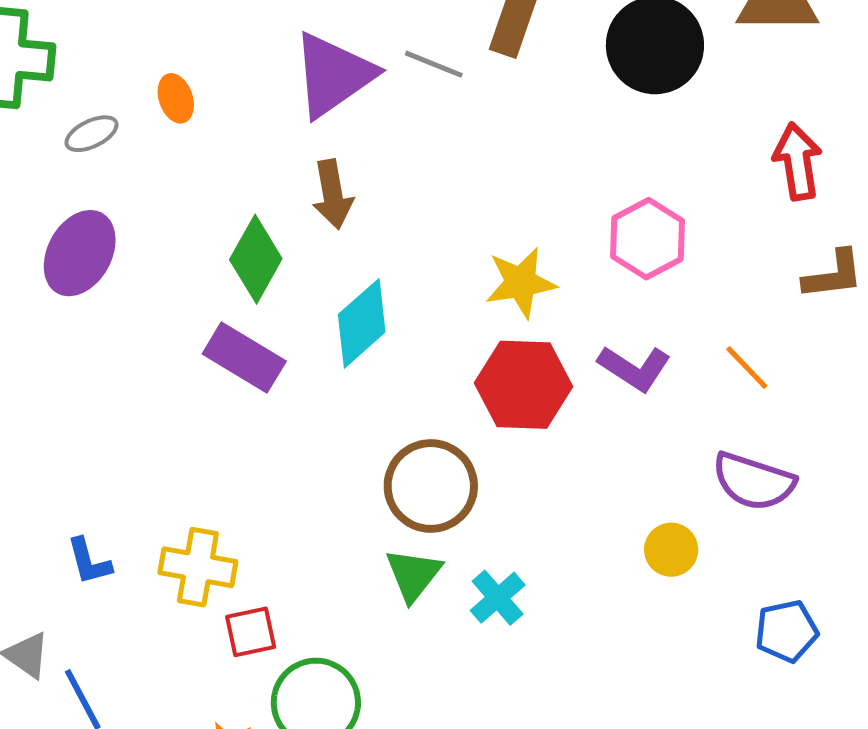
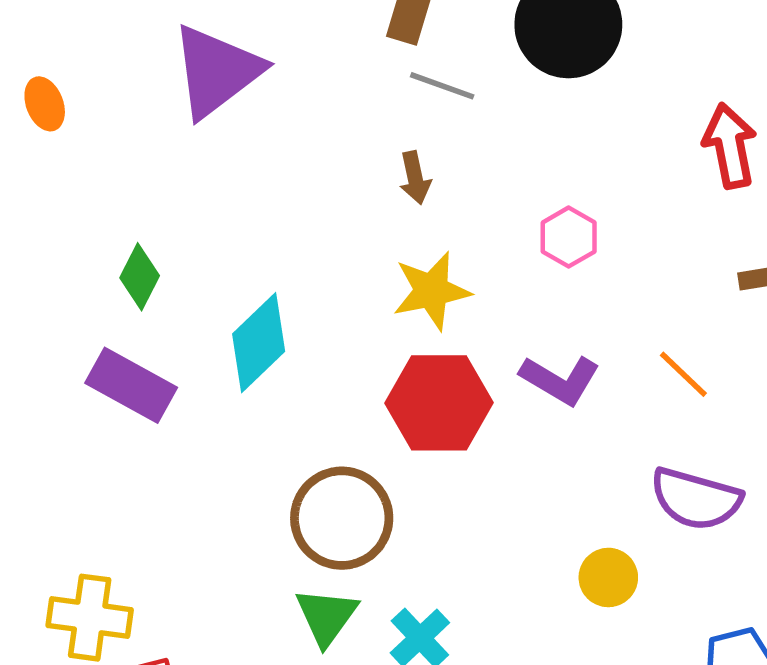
gray line: (434, 64) -> (442, 86), moved
brown arrow: (333, 194) -> (415, 178), moved, size x0.7
pink hexagon: (647, 239) -> (569, 237), size x0.7
green diamond: (256, 259) -> (140, 277), size x0.7

